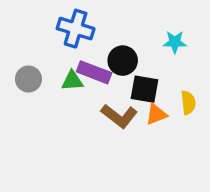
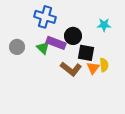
green triangle: (72, 81) -> (43, 48), turned 48
yellow semicircle: (188, 103) -> (104, 65), moved
orange triangle: (156, 114) -> (93, 68), turned -32

